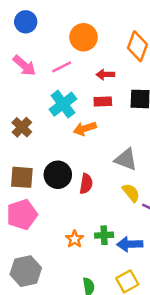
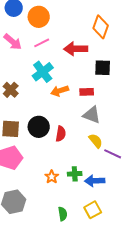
orange circle: (84, 37) -> (39, 17), moved
red arrow: (105, 75) -> (76, 49), size x1.6
red rectangle: (103, 102) -> (87, 92), moved

